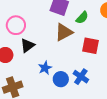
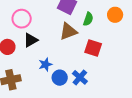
green semicircle: (82, 18) -> (88, 19), turned -32

